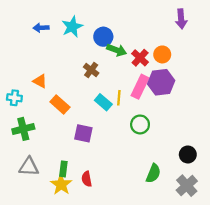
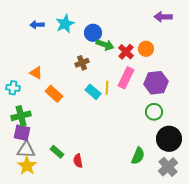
purple arrow: (181, 19) -> (163, 17), turned 96
brown cross: (91, 70) -> (82, 63), turned 32
purple hexagon: (161, 82) -> (156, 83), moved
green circle: (140, 124) -> (154, 112), moved
purple square: (83, 133) -> (22, 133), moved
black circle: (188, 154) -> (169, 139), size x1.6
green rectangle: (63, 169) -> (57, 152), turned -56
yellow star: (61, 185) -> (27, 166), moved

